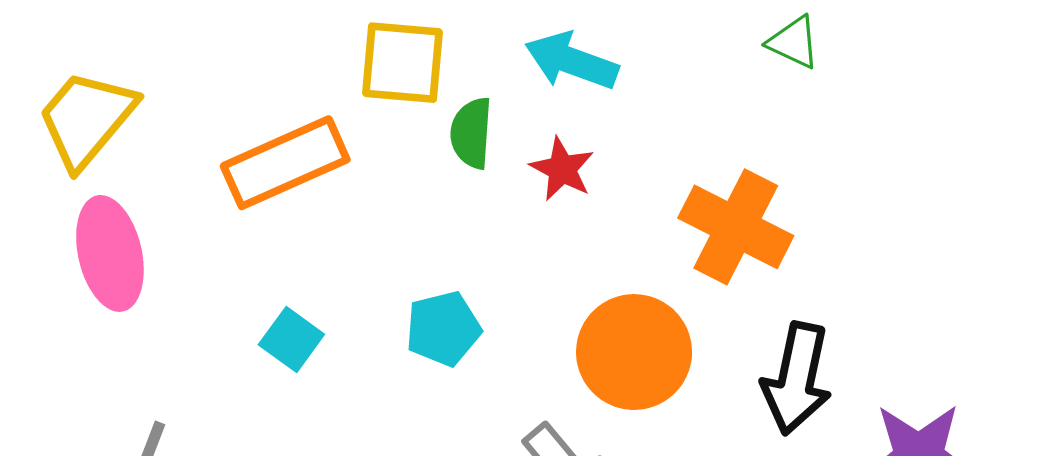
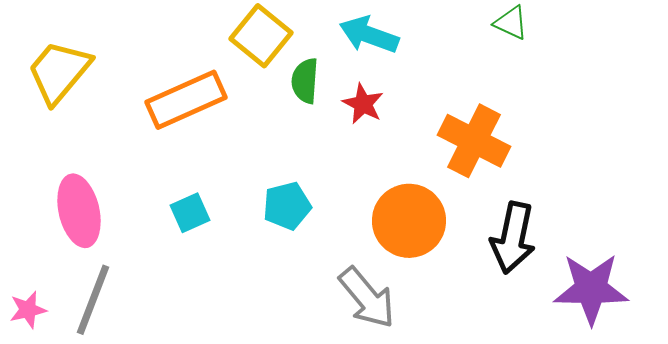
yellow square: (403, 63) -> (261, 36), turned 34
pink ellipse: (110, 253) -> (79, 211), moved
cyan square: (291, 340) -> (190, 213), turned 30

